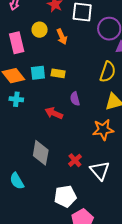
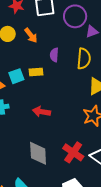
purple semicircle: (75, 99) -> (54, 55), moved, turned 32
red cross: (75, 160) -> (73, 152), size x1.5

